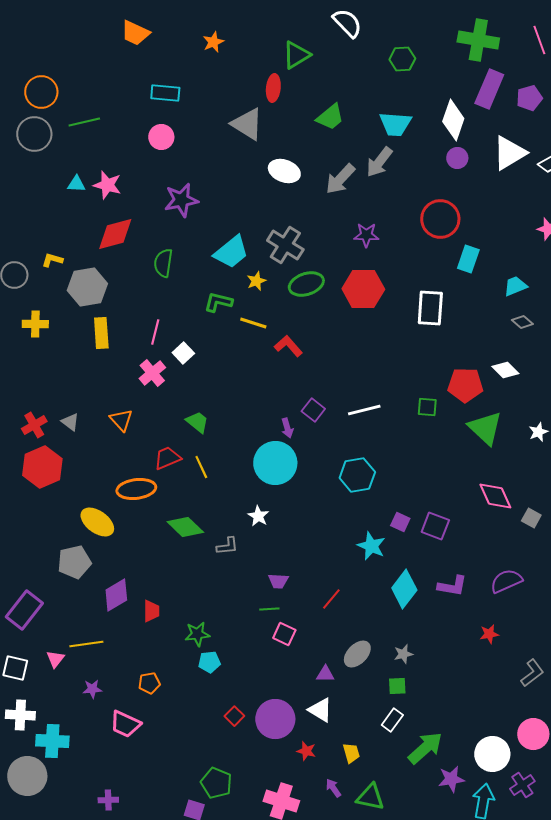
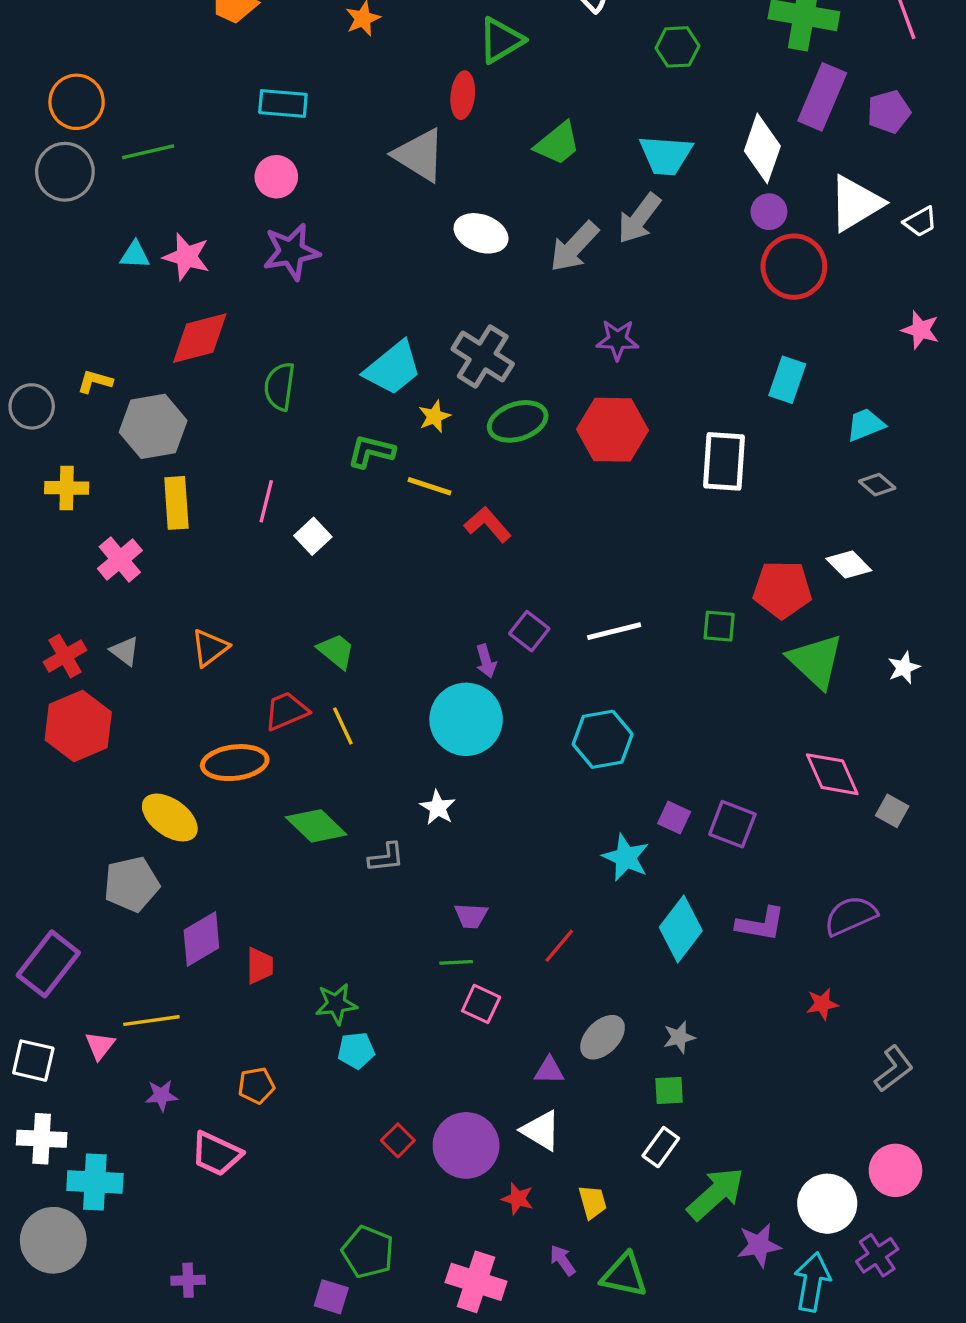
purple star: (181, 200) -> (291, 252), moved
red circle: (440, 219) -> (794, 267), moved
pink cross: (152, 373) -> (120, 560), moved
orange triangle: (121, 420) -> (210, 648), turned 35

